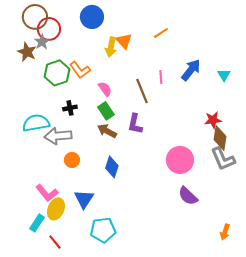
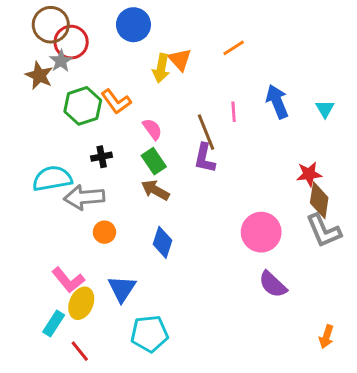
blue arrow: (191, 70) -> (277, 102), turned -60
purple L-shape: (135, 124) -> (205, 158), moved

